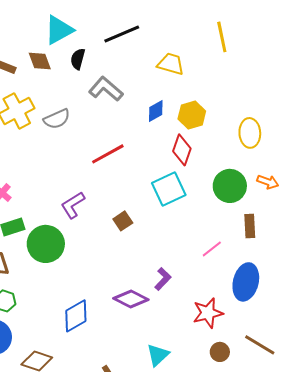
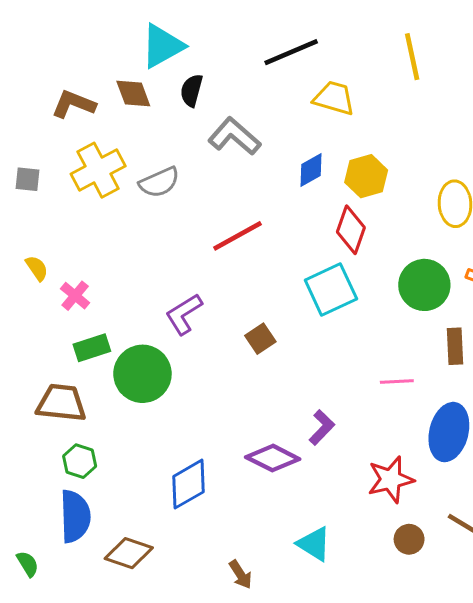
black line: (122, 34) -> (291, 52), moved
pink line: (212, 249) -> (397, 381), turned 35
cyan triangle: (158, 355) -> (314, 544), turned -45

